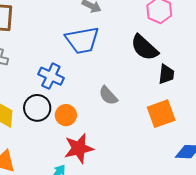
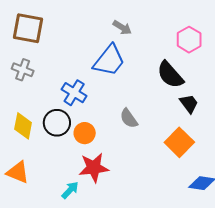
blue trapezoid: (82, 40) -> (109, 60), turned -48
black trapezoid: (166, 74) -> (189, 104), turned -50
orange square: (161, 114) -> (179, 142), turned -32

